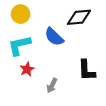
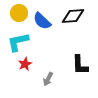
blue semicircle: (54, 37) -> (42, 21), moved

